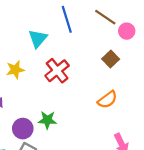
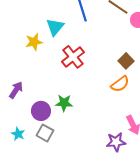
brown square: (111, 59) -> (126, 61), moved
yellow star: (15, 70) -> (34, 42), moved

